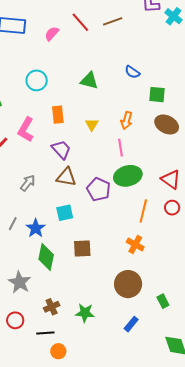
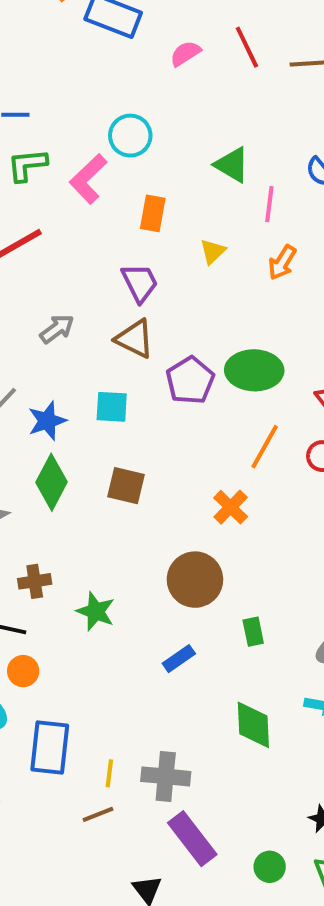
pink L-shape: (26, 130) -> (88, 179), moved
pink line: (121, 148) -> (269, 204), moved

